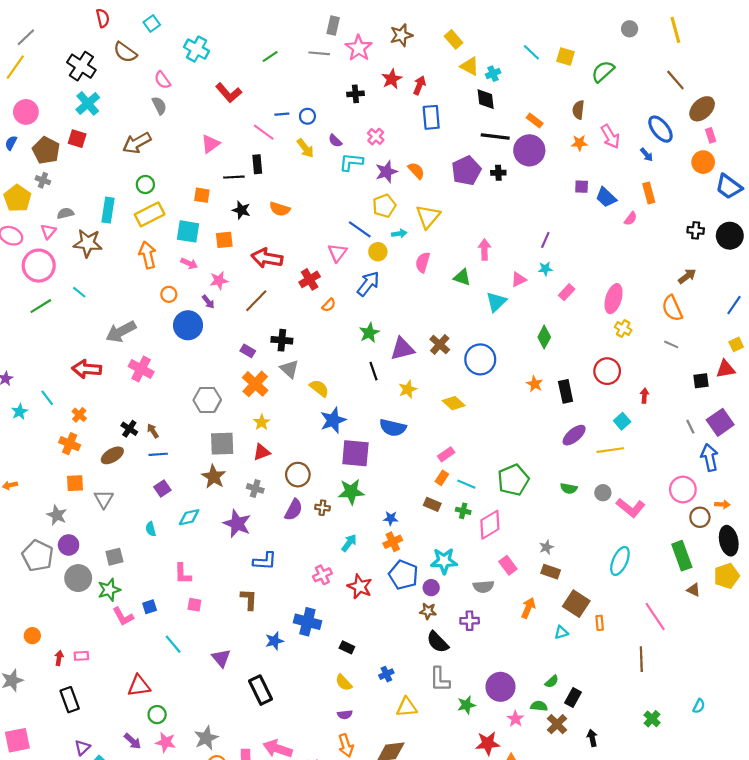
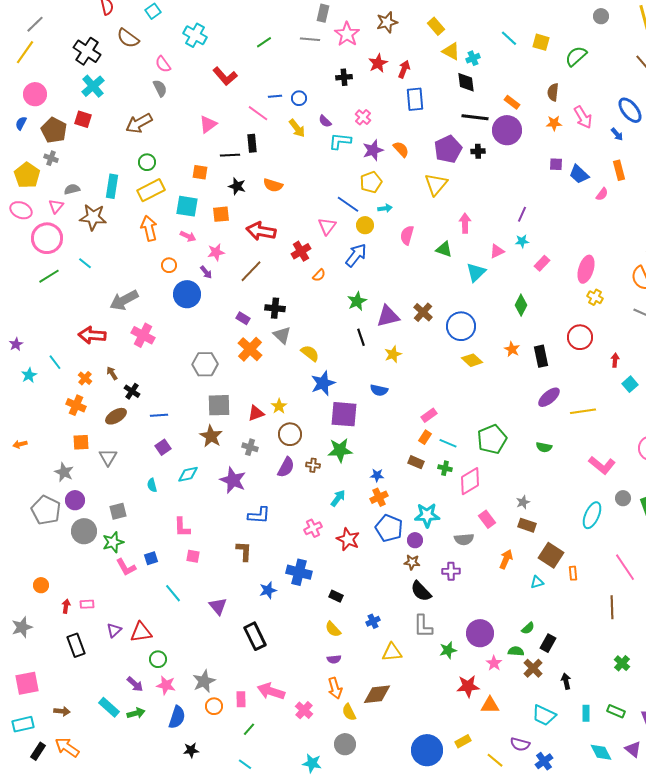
yellow triangle: (428, 216) -> (436, 184), moved
yellow diamond: (454, 403) -> (472, 360), moved
cyan square: (622, 421) -> (630, 384), moved
yellow star: (262, 422) -> (279, 406), moved
blue semicircle: (393, 428) -> (379, 390), size x0.7
brown arrow: (153, 431) -> (112, 373), moved
gray circle: (603, 493) -> (623, 498), moved
purple triangle: (82, 748) -> (114, 630), moved

